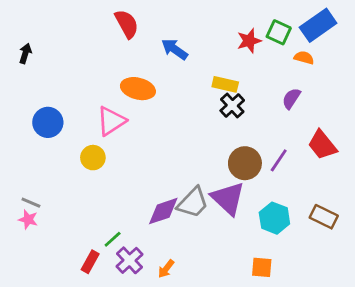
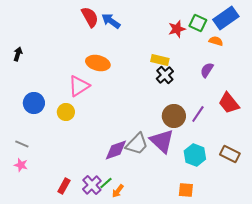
blue arrow: (175, 49) -> (111, 21), moved
black arrow: (25, 53) -> (18, 54), moved
blue circle: (48, 122) -> (34, 103), moved
pink star: (28, 220) -> (21, 165), moved
green line: (113, 239) -> (106, 183), moved

